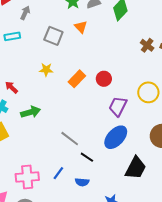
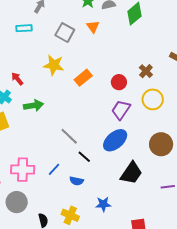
brown cross: (147, 45) -> (146, 71), moved
yellow star: (46, 70) -> (54, 65), size x1.5
red circle: (104, 79) -> (119, 82), moved

